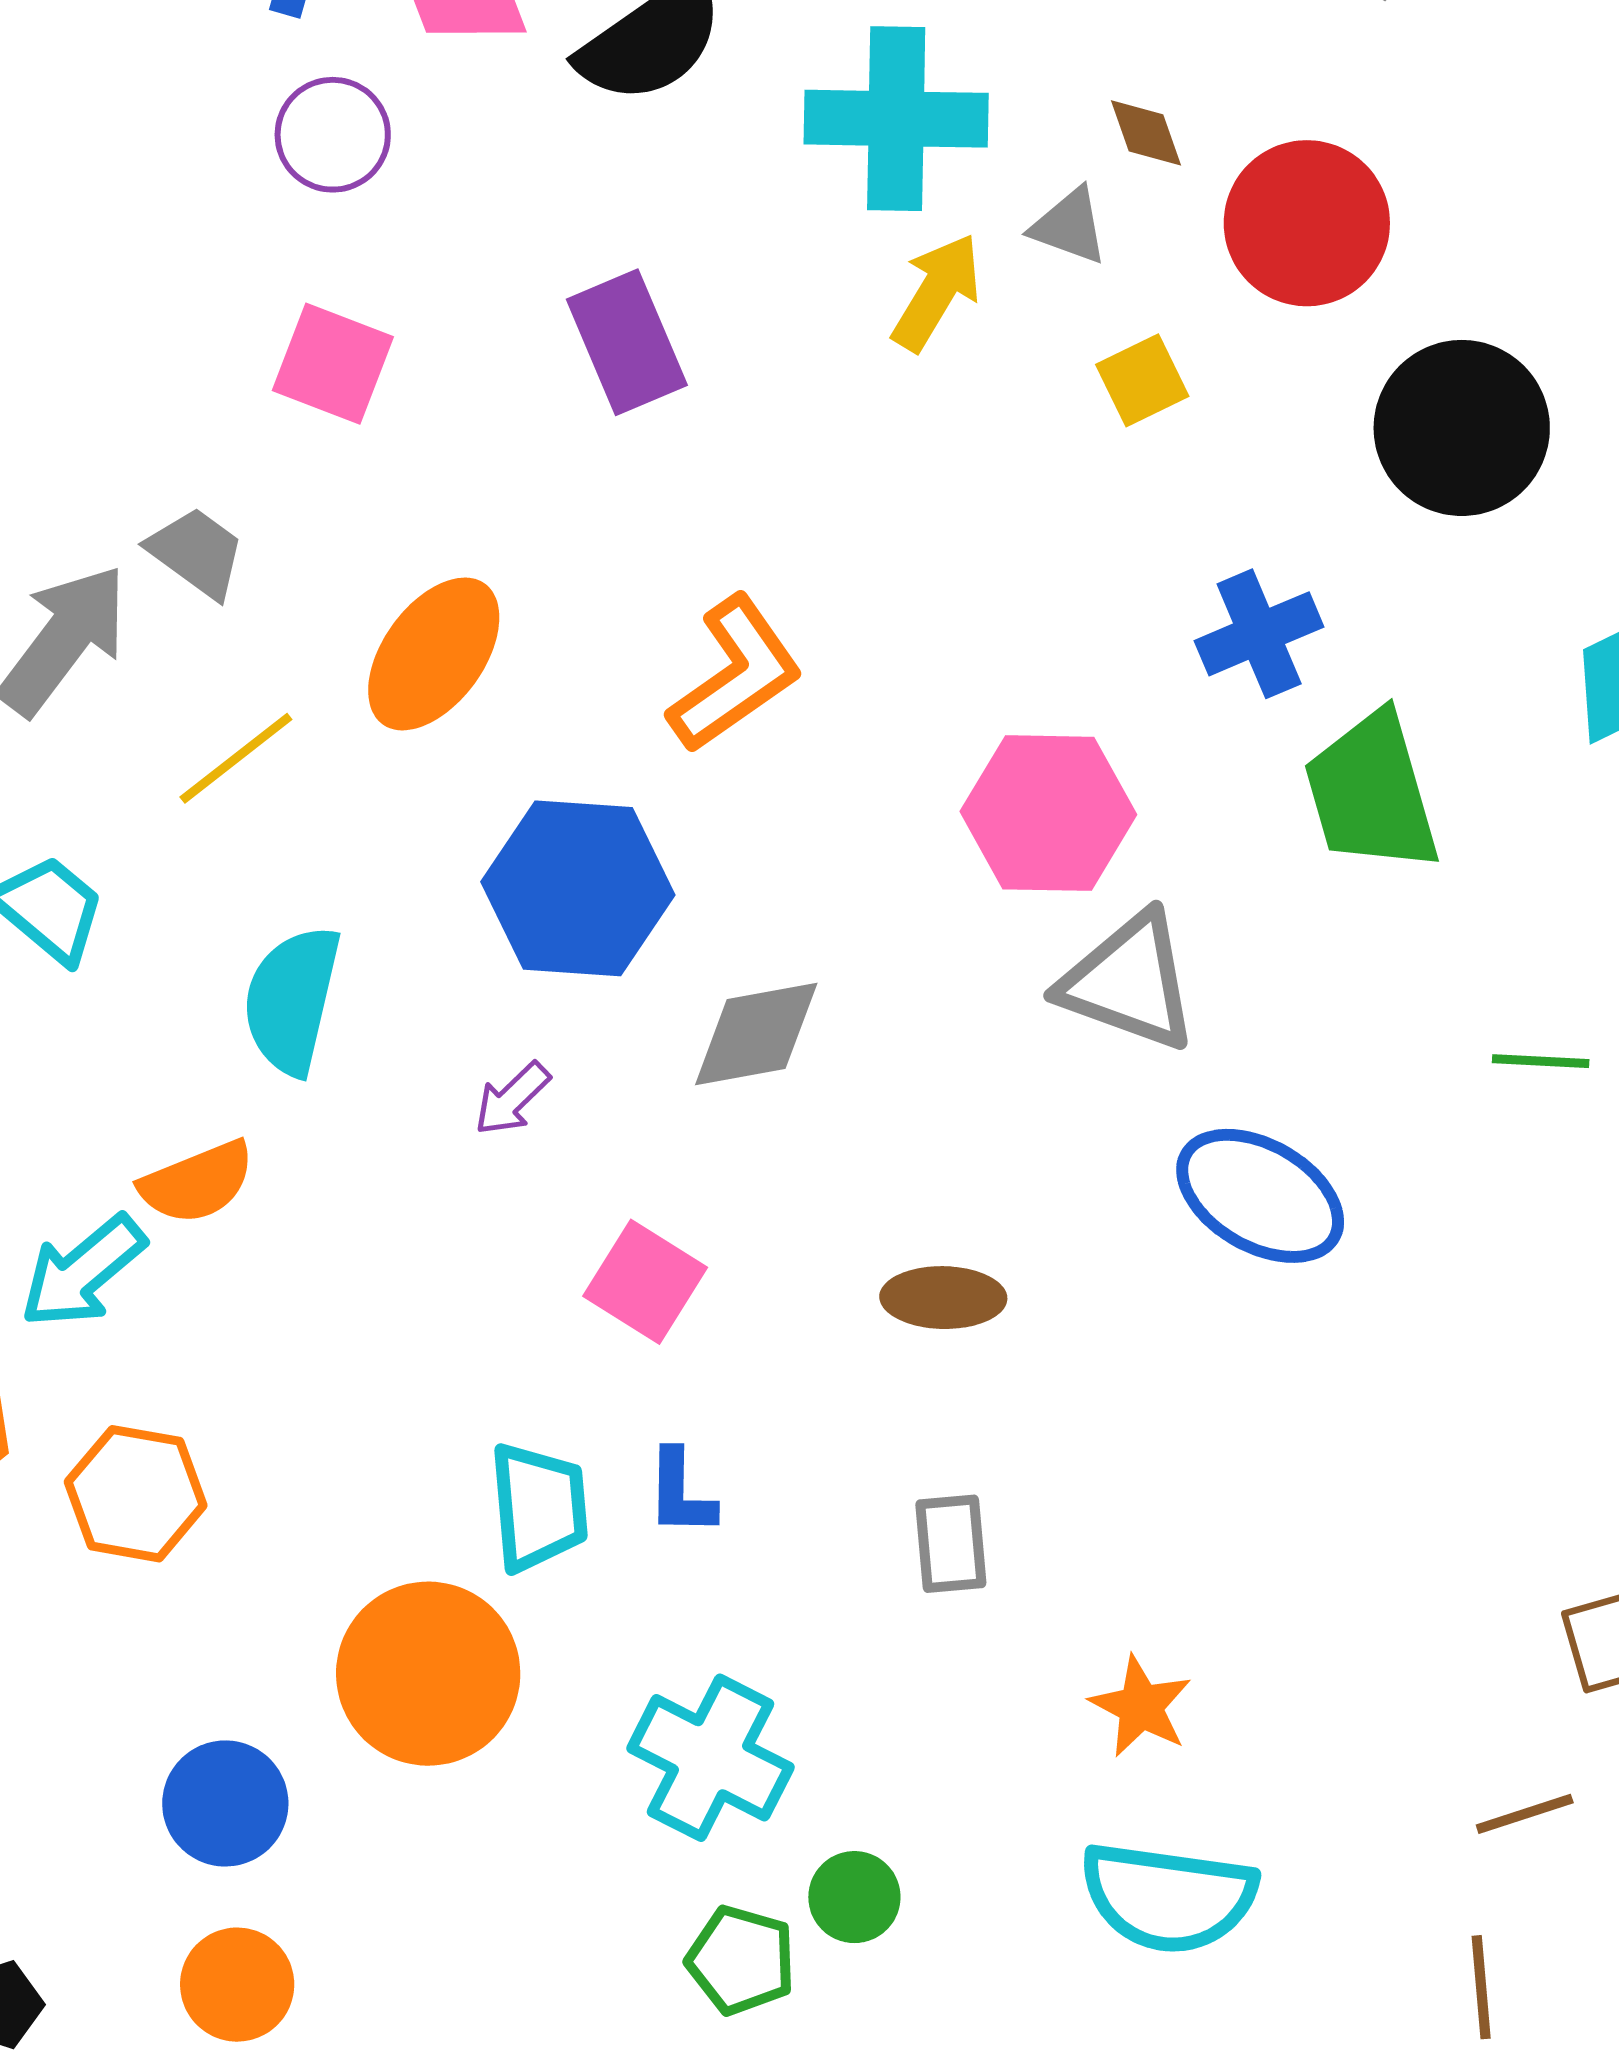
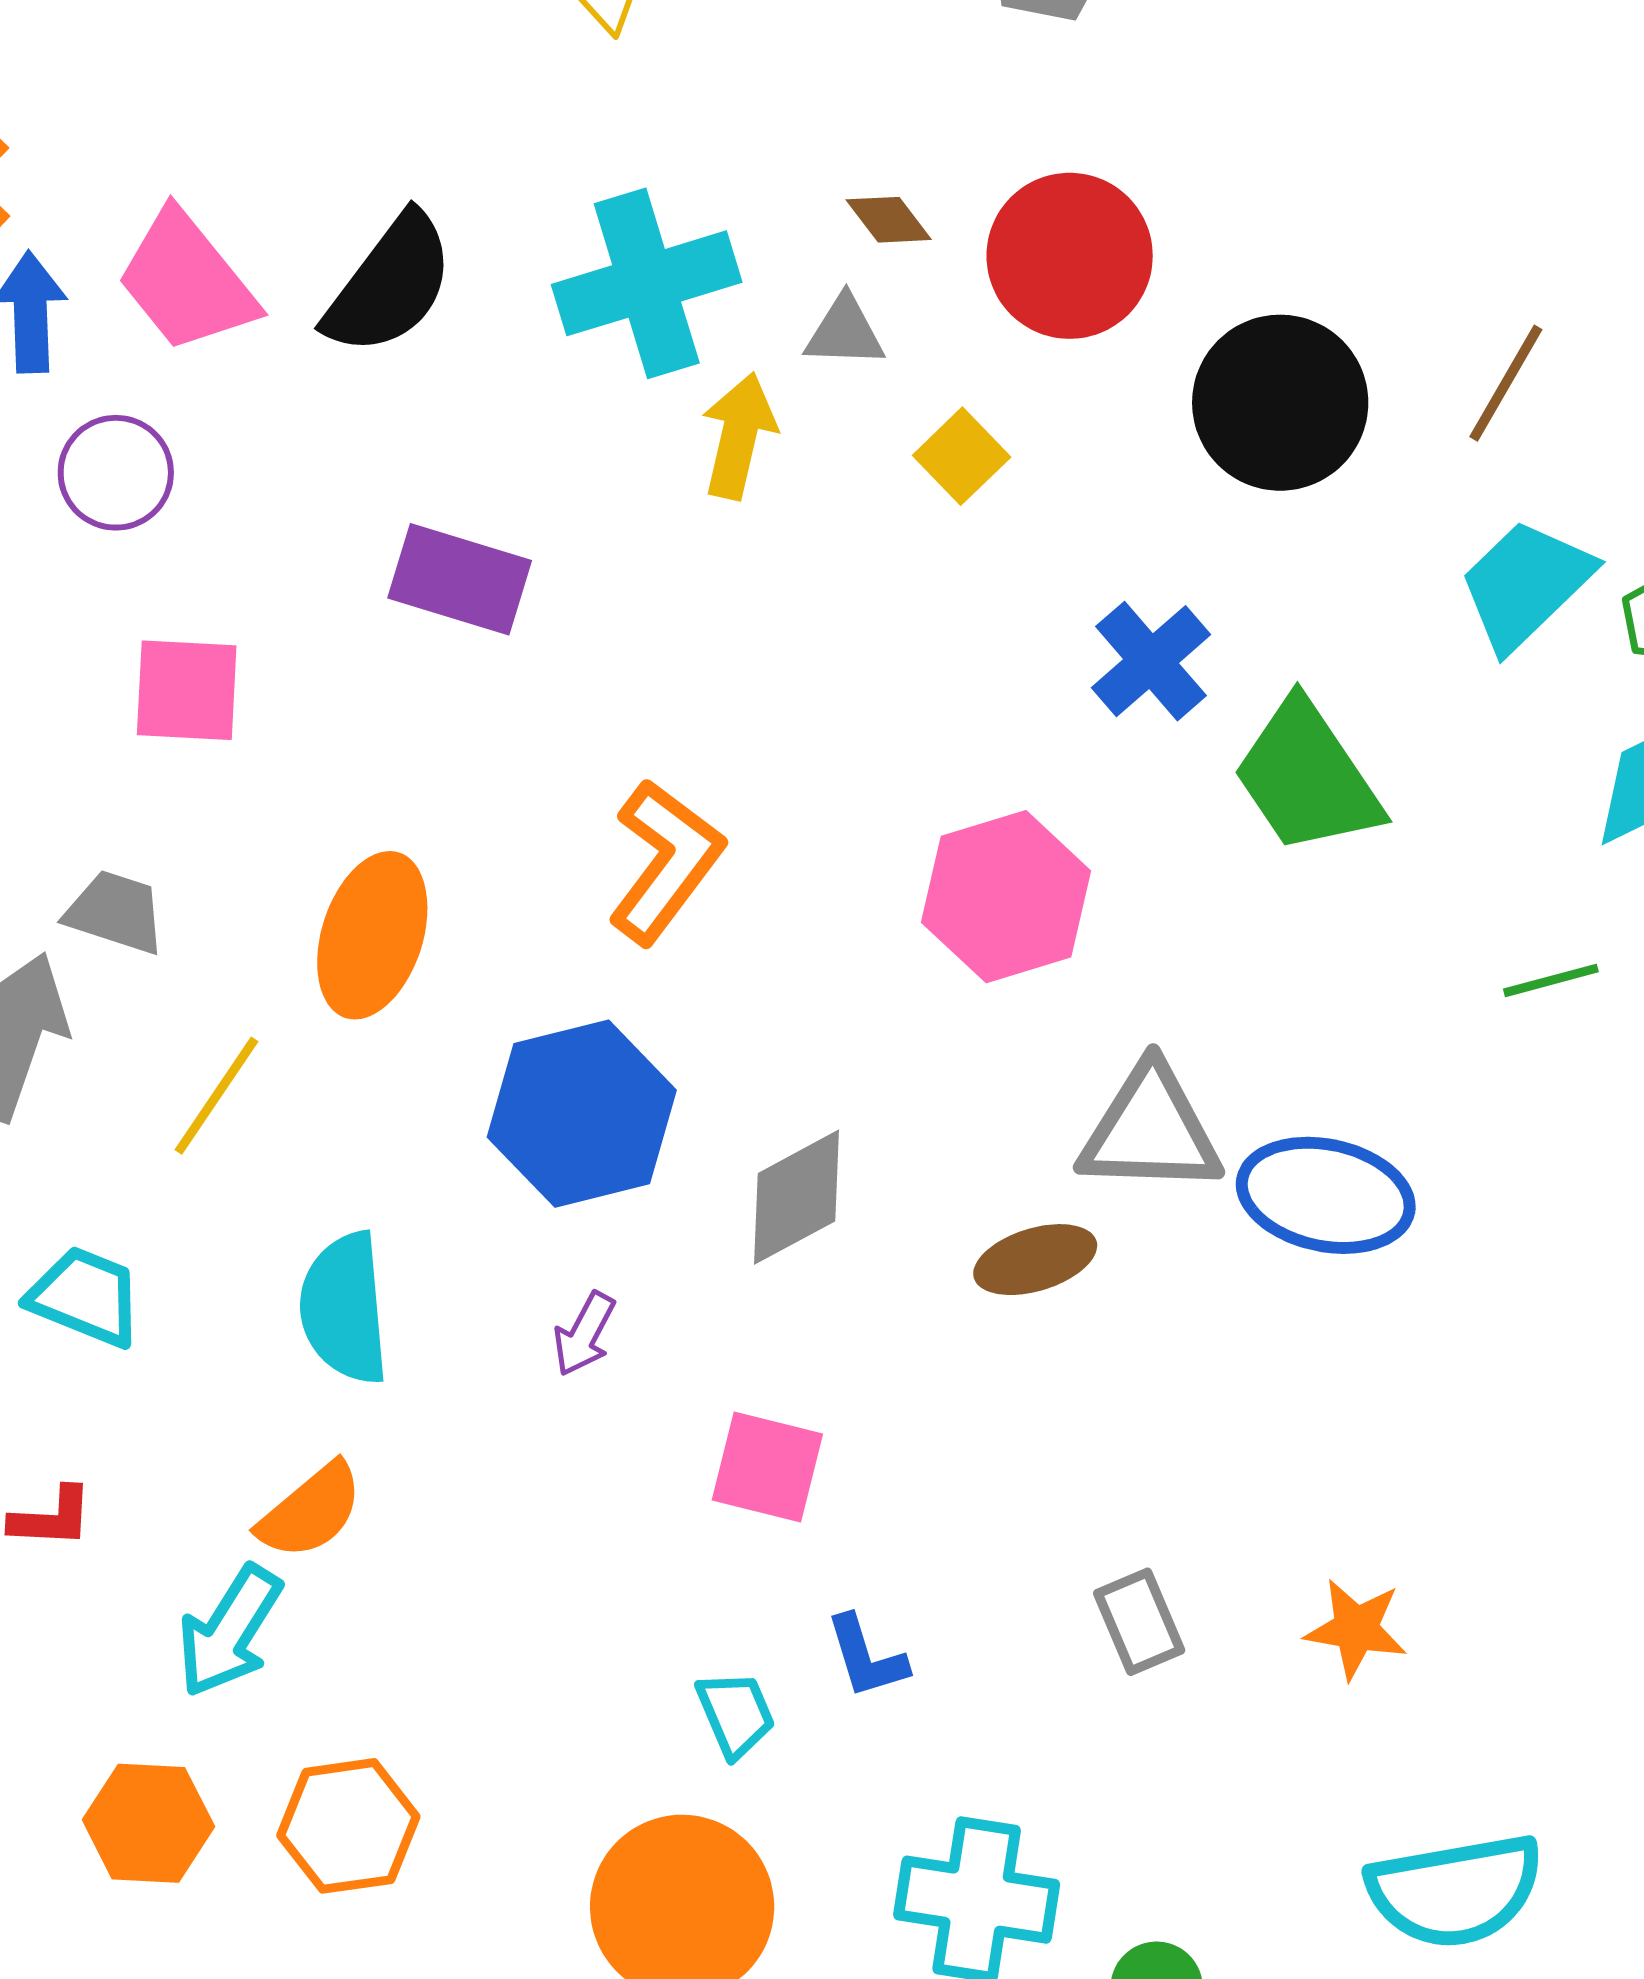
purple rectangle: (627, 342) -> (460, 579), turned -32
gray triangle: (1129, 982) -> (1150, 1130), moved
brown ellipse: (943, 1298) -> (1035, 1260), moved
cyan trapezoid: (539, 1507) -> (736, 1714), size x0.7
orange star: (1141, 1706) -> (1356, 1629), moved

